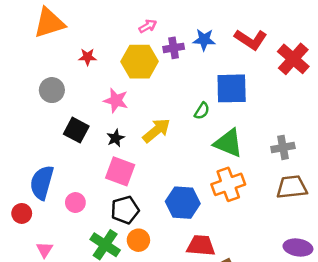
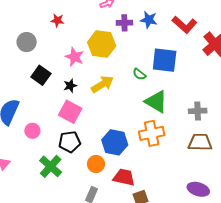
yellow hexagon: (139, 62) -> (102, 44), moved
green semicircle: (202, 111) -> (139, 74), turned 88
orange circle: (138, 240) -> (96, 164), moved

